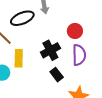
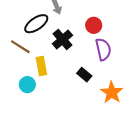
black cross: (50, 50) -> (62, 39), moved

